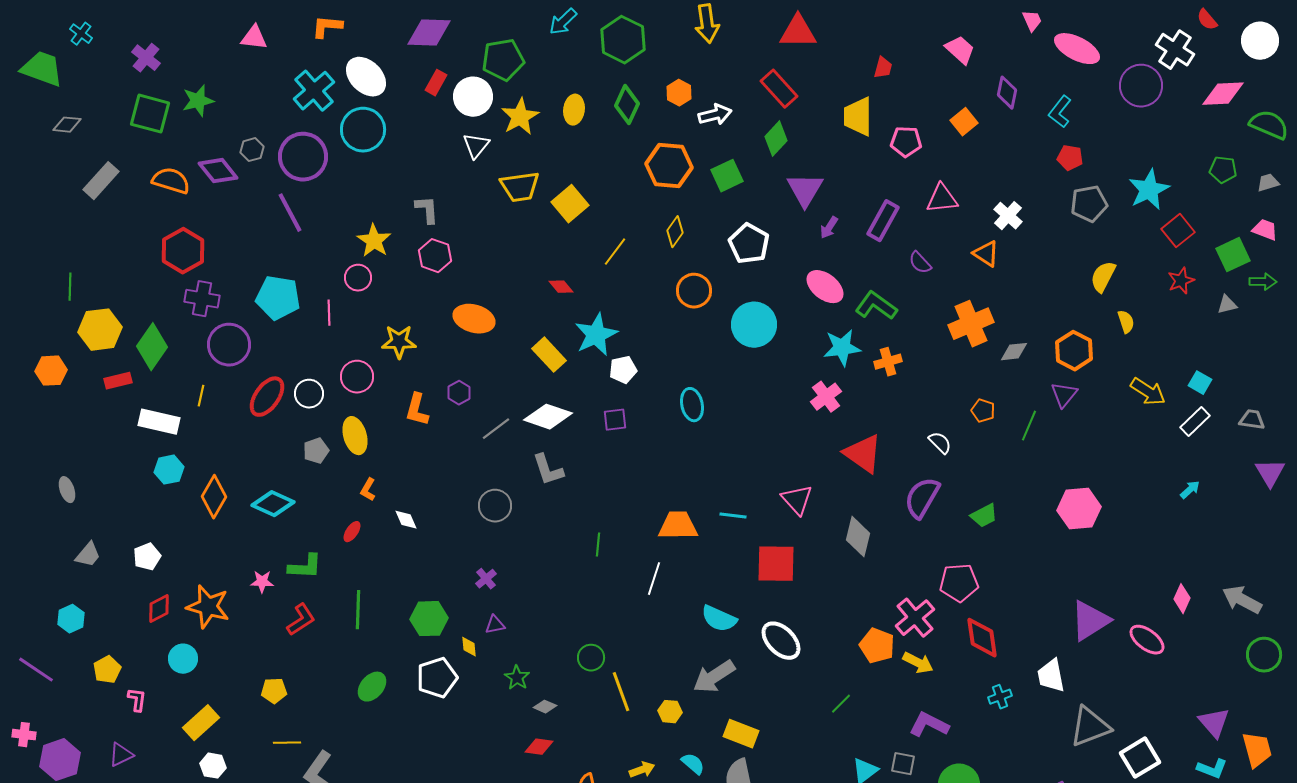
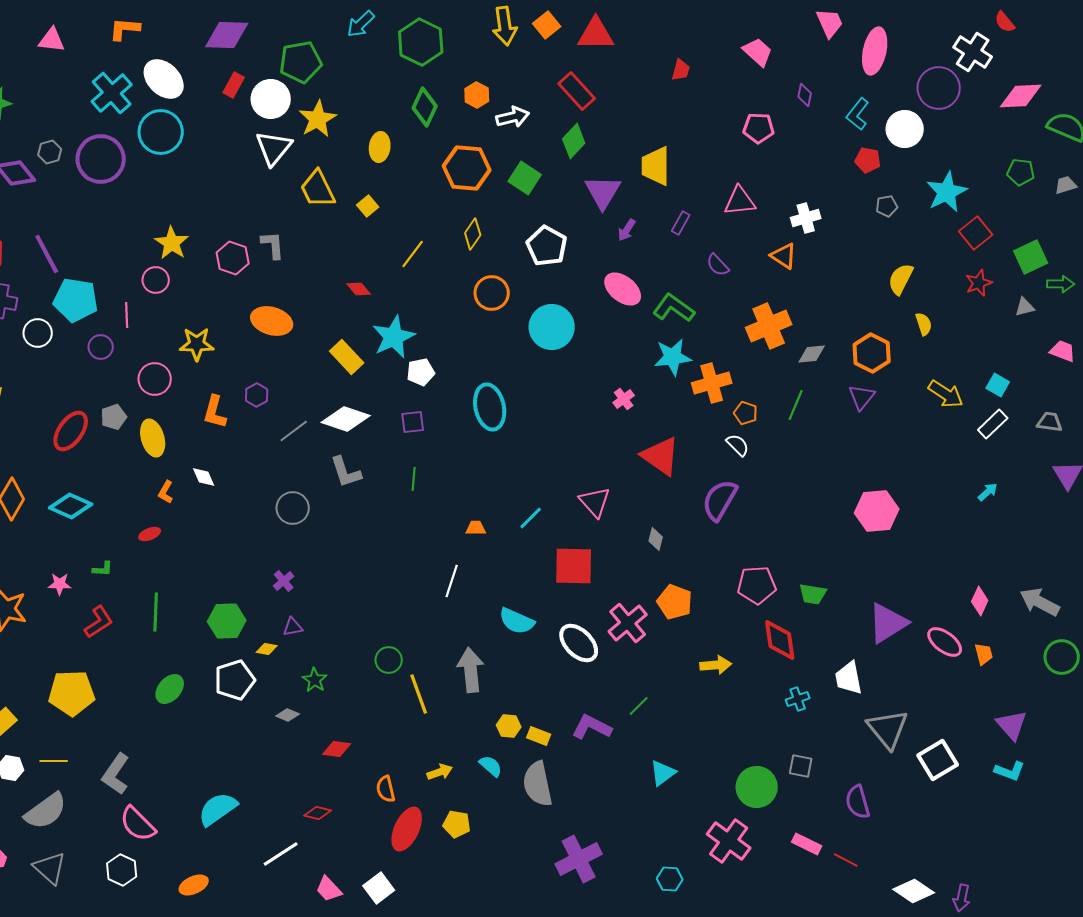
pink trapezoid: (1032, 21) -> (830, 23), size x1.4
white circle: (1260, 41) -> (905, 129), moved
pink ellipse: (1077, 49) -> (875, 51), turned 75
purple diamond: (1007, 93) -> (805, 95), size x0.7
yellow ellipse: (574, 110) -> (380, 147), moved
yellow trapezoid: (858, 117) -> (656, 166), moved
orange square: (964, 122) -> (547, 25), moved
pink pentagon: (906, 142) -> (759, 128), moved
white triangle: (476, 146) -> (274, 148), size x1.4
green square: (727, 176) -> (525, 178), turned -32
yellow trapezoid: (520, 187) -> (318, 189), turned 72
yellow square: (570, 204) -> (368, 206), size x0.6
gray pentagon: (1089, 204) -> (887, 206), size x0.6
gray L-shape: (427, 210) -> (273, 245), moved
purple line: (290, 213) -> (47, 254), moved
white cross: (1008, 216) -> (806, 218), turned 32
purple rectangle: (883, 221) -> (681, 223), size x0.6
pink trapezoid: (1265, 230) -> (1063, 351), moved
purple circle: (229, 345) -> (101, 347), moved, size x0.6
cyan star: (842, 348) -> (673, 357), moved
orange cross: (888, 362) -> (712, 383), moved, size x1.4
white circle: (309, 394) -> (38, 333), moved
red ellipse: (267, 397) -> (71, 431), moved
pink cross: (826, 397) -> (624, 399), size x0.7
cyan ellipse: (692, 405) -> (490, 407), size x1.4
orange pentagon: (983, 411) -> (746, 413), moved
green line: (1029, 426) -> (796, 405), moved
gray pentagon: (316, 451) -> (114, 417), moved
cyan line: (733, 516) -> (531, 518), turned -52
green trapezoid: (984, 516) -> (813, 594), moved, turned 36
white diamond: (406, 520) -> (204, 477), moved
orange trapezoid: (678, 526) -> (476, 528), size x0.5
red ellipse: (352, 532) -> (150, 534), turned 35
gray diamond: (858, 537) -> (656, 539), size x0.6
green line: (598, 545) -> (414, 479), moved
green L-shape: (305, 567) -> (103, 569), size x0.6
pink cross: (915, 618) -> (628, 623), moved
orange pentagon: (877, 646) -> (675, 602), moved
yellow diamond: (469, 647) -> (267, 649), turned -75
yellow arrow: (918, 663) -> (716, 665), turned -32
gray arrow: (714, 677) -> (471, 670), moved, turned 117
yellow pentagon: (274, 691) -> (72, 693), size x1.8
gray diamond: (545, 707) -> (288, 715), moved
yellow hexagon: (670, 712) -> (509, 726), moved
purple L-shape: (929, 725) -> (592, 727), moved
gray triangle: (1090, 727) -> (888, 729), turned -48
yellow rectangle: (741, 734) -> (539, 736), size x0.7
yellow line: (287, 743) -> (54, 761), moved
orange trapezoid: (1257, 750) -> (984, 654), moved, size x0.6
gray square: (903, 764) -> (801, 766), moved

